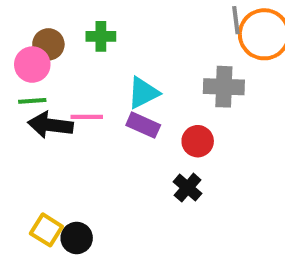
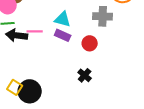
cyan triangle: (143, 93) -> (63, 19), turned 42
black cross: (188, 188) -> (85, 75), moved
black circle: (77, 238) -> (30, 91), size x1.5

